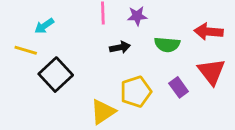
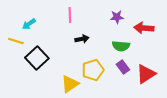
purple star: (137, 16) -> (117, 17), moved
green semicircle: (167, 45) -> (121, 46), moved
red triangle: (211, 72) -> (146, 74), moved, turned 35

